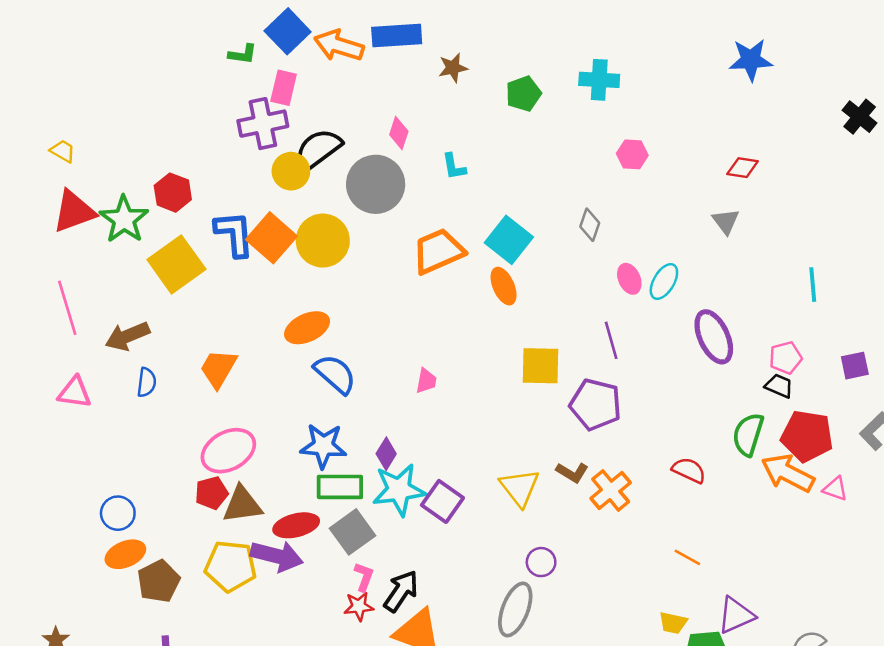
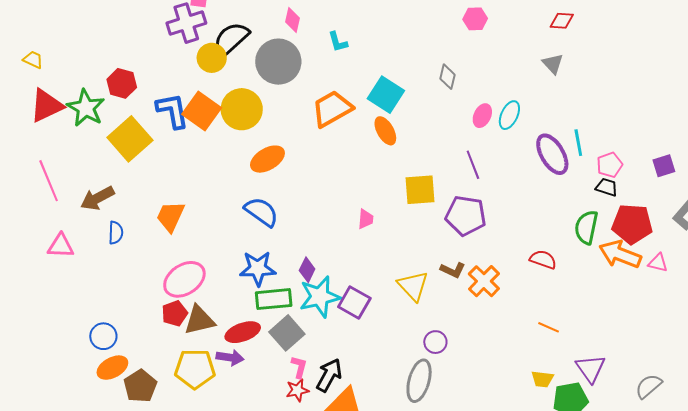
pink ellipse: (629, 279) -> (482, 116), turned 55
cyan line: (813, 285) -> (578, 143), moved
orange ellipse: (307, 328) -> (267, 159), moved
pink trapezoid: (426, 381) -> (366, 219), moved
purple arrow: (277, 556) -> (230, 357), size x0.7
purple triangle: (736, 615) -> (591, 369), turned -36

